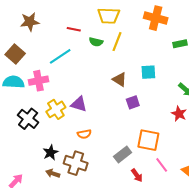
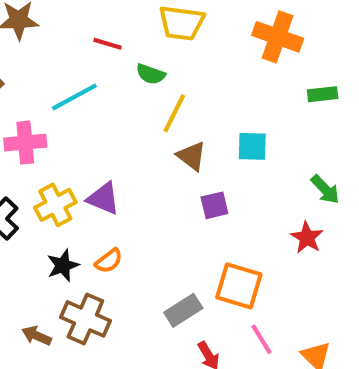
yellow line: (117, 42) -> (174, 113), moved
orange semicircle: (84, 134) -> (109, 261), turned -32
black star: (51, 152) -> (63, 265), moved

